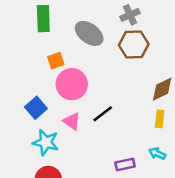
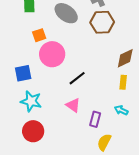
blue square: (36, 108) -> (23, 73), turned 30
pink triangle: (72, 121) -> (73, 105), moved
purple rectangle: (125, 165) -> (95, 119), turned -63

